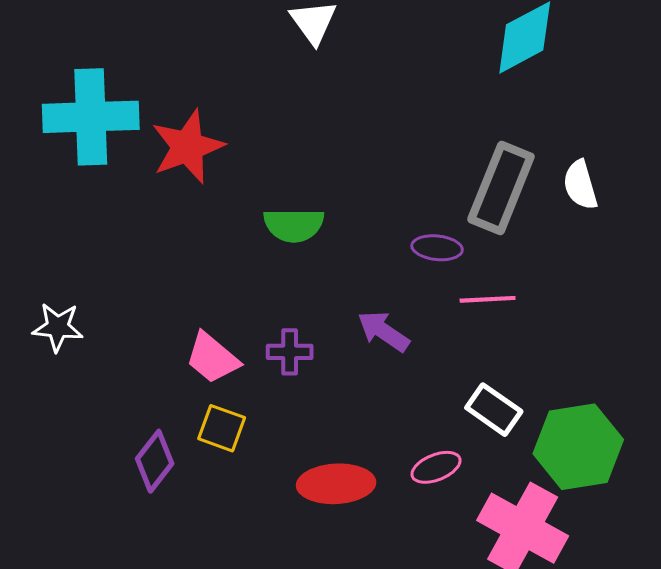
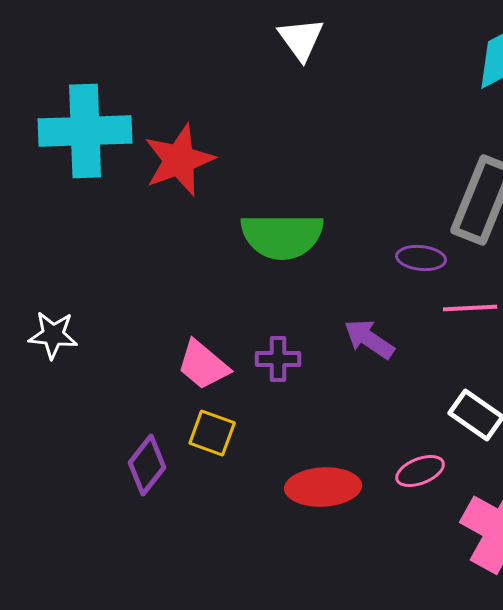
green semicircle: (294, 225) -> (282, 236), size x1.4

